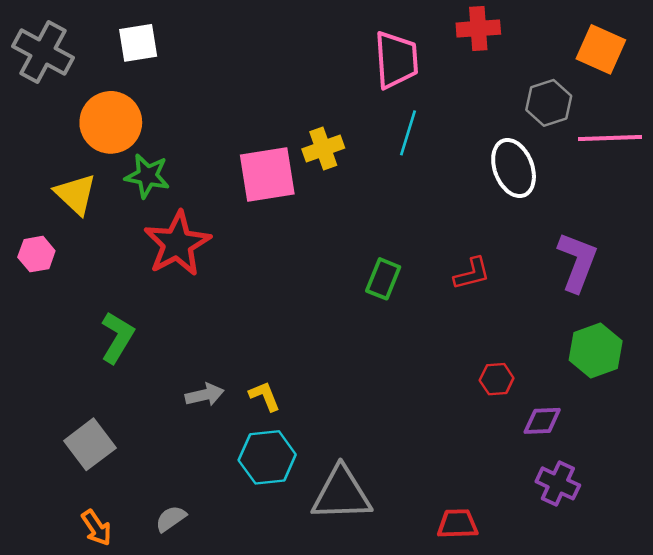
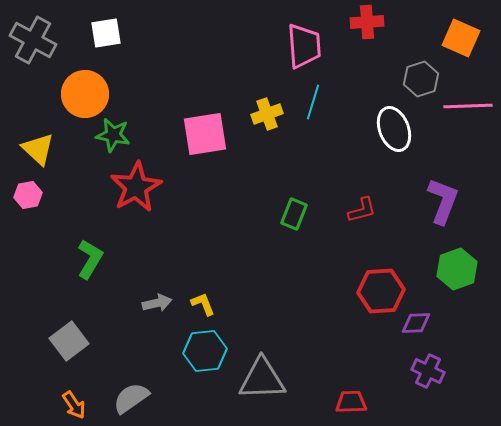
yellow cross: (323, 148) -> (267, 114), moved
yellow triangle: (76, 194) -> (38, 149), moved
red hexagon: (497, 379) -> (381, 291), size x1.8
gray semicircle: (171, 519) -> (131, 398), size x1.5

